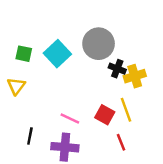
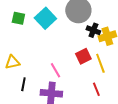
yellow triangle: (16, 86) -> (12, 62), moved, turned 42
red square: (105, 115) -> (83, 56), moved, turned 35
pink line: (70, 118) -> (55, 70), turned 35

